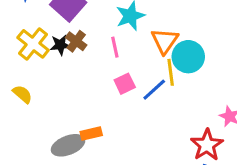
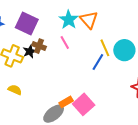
orange triangle: (165, 41) -> (89, 20), moved
cyan circle: (188, 57) -> (124, 50), moved
pink square: (125, 84) -> (84, 104), moved, size x1.5

